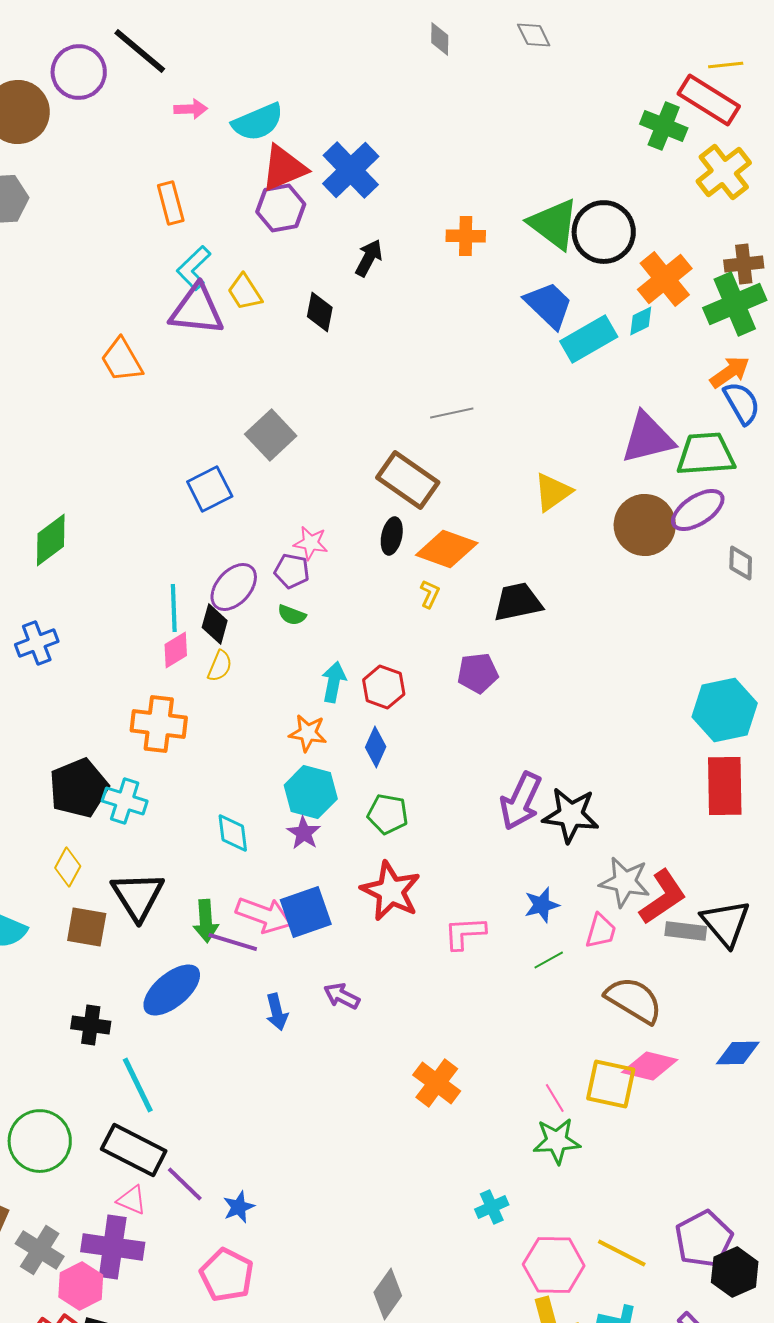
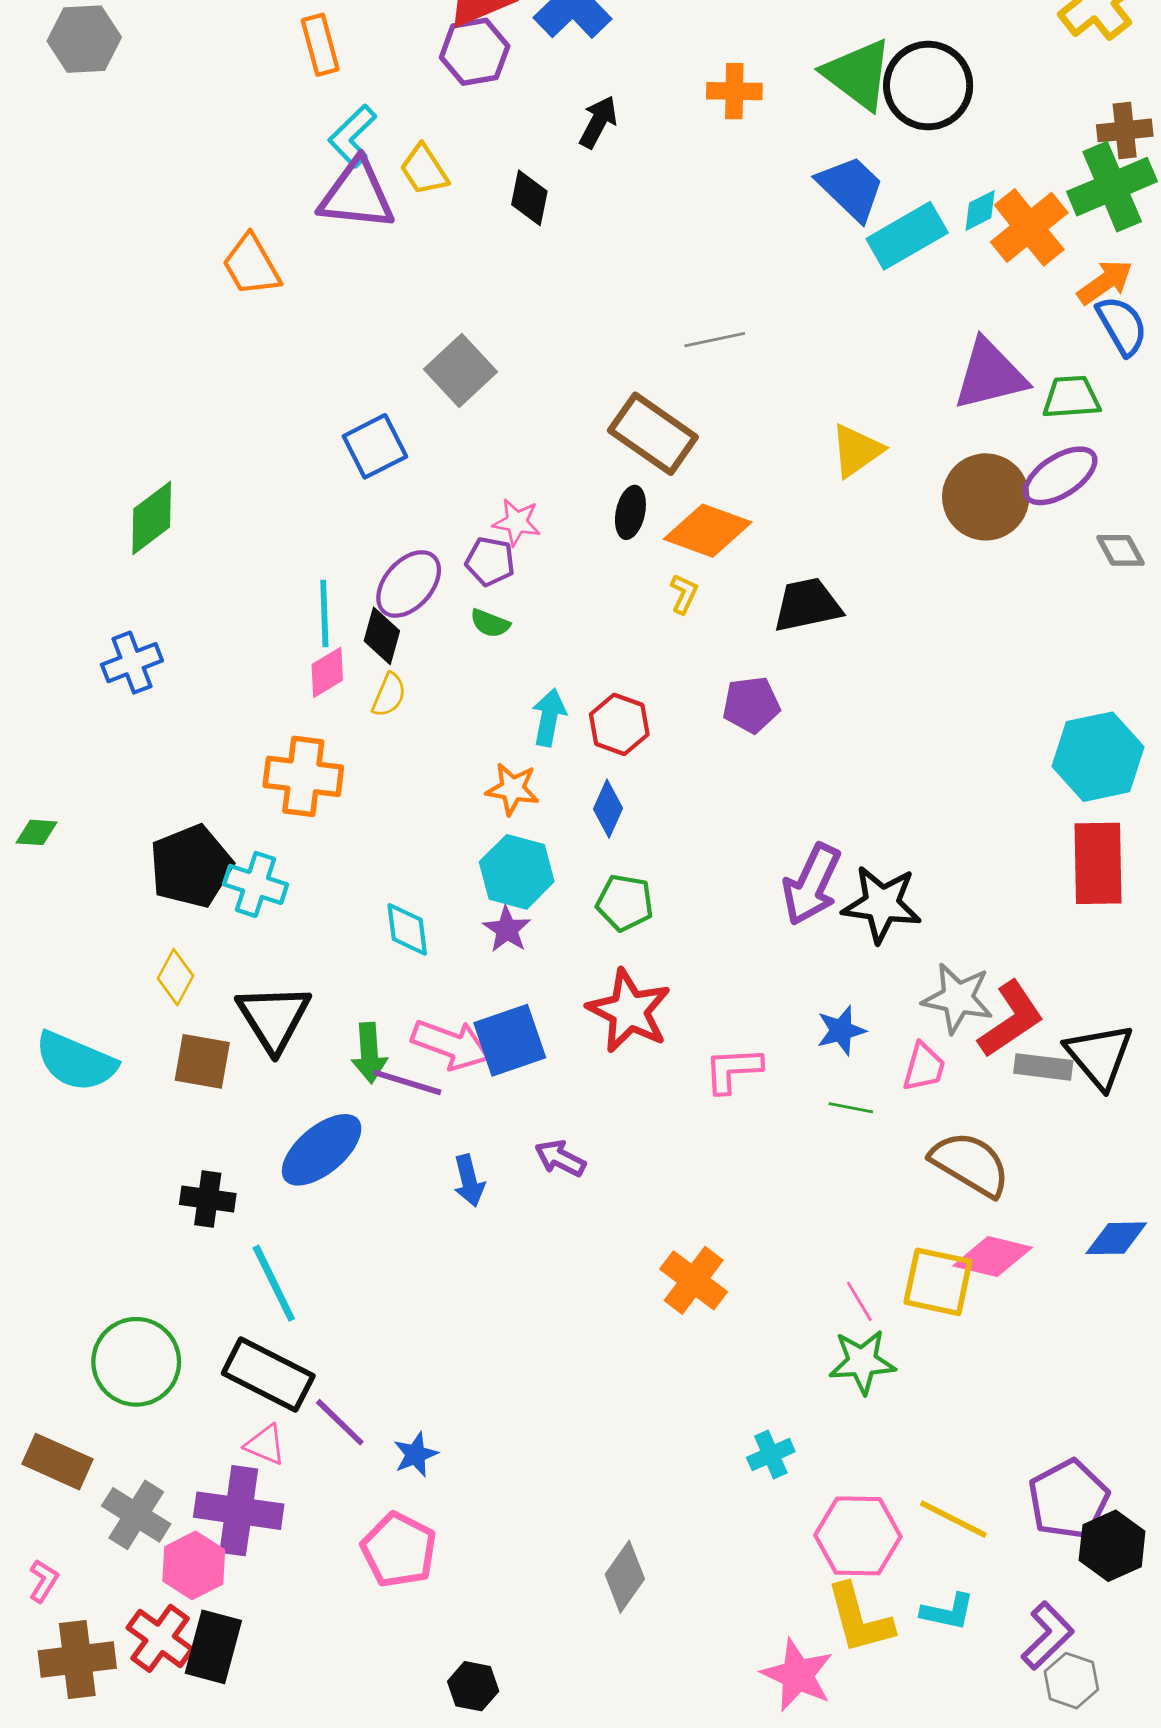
orange cross: (665, 279) -> (1029, 227), moved
green trapezoid: (706, 454) -> (1071, 397), size x0.7
gray diamond: (741, 563) -> (1120, 550), turned -30
green line: (549, 960) -> (851, 1108), turned 40

